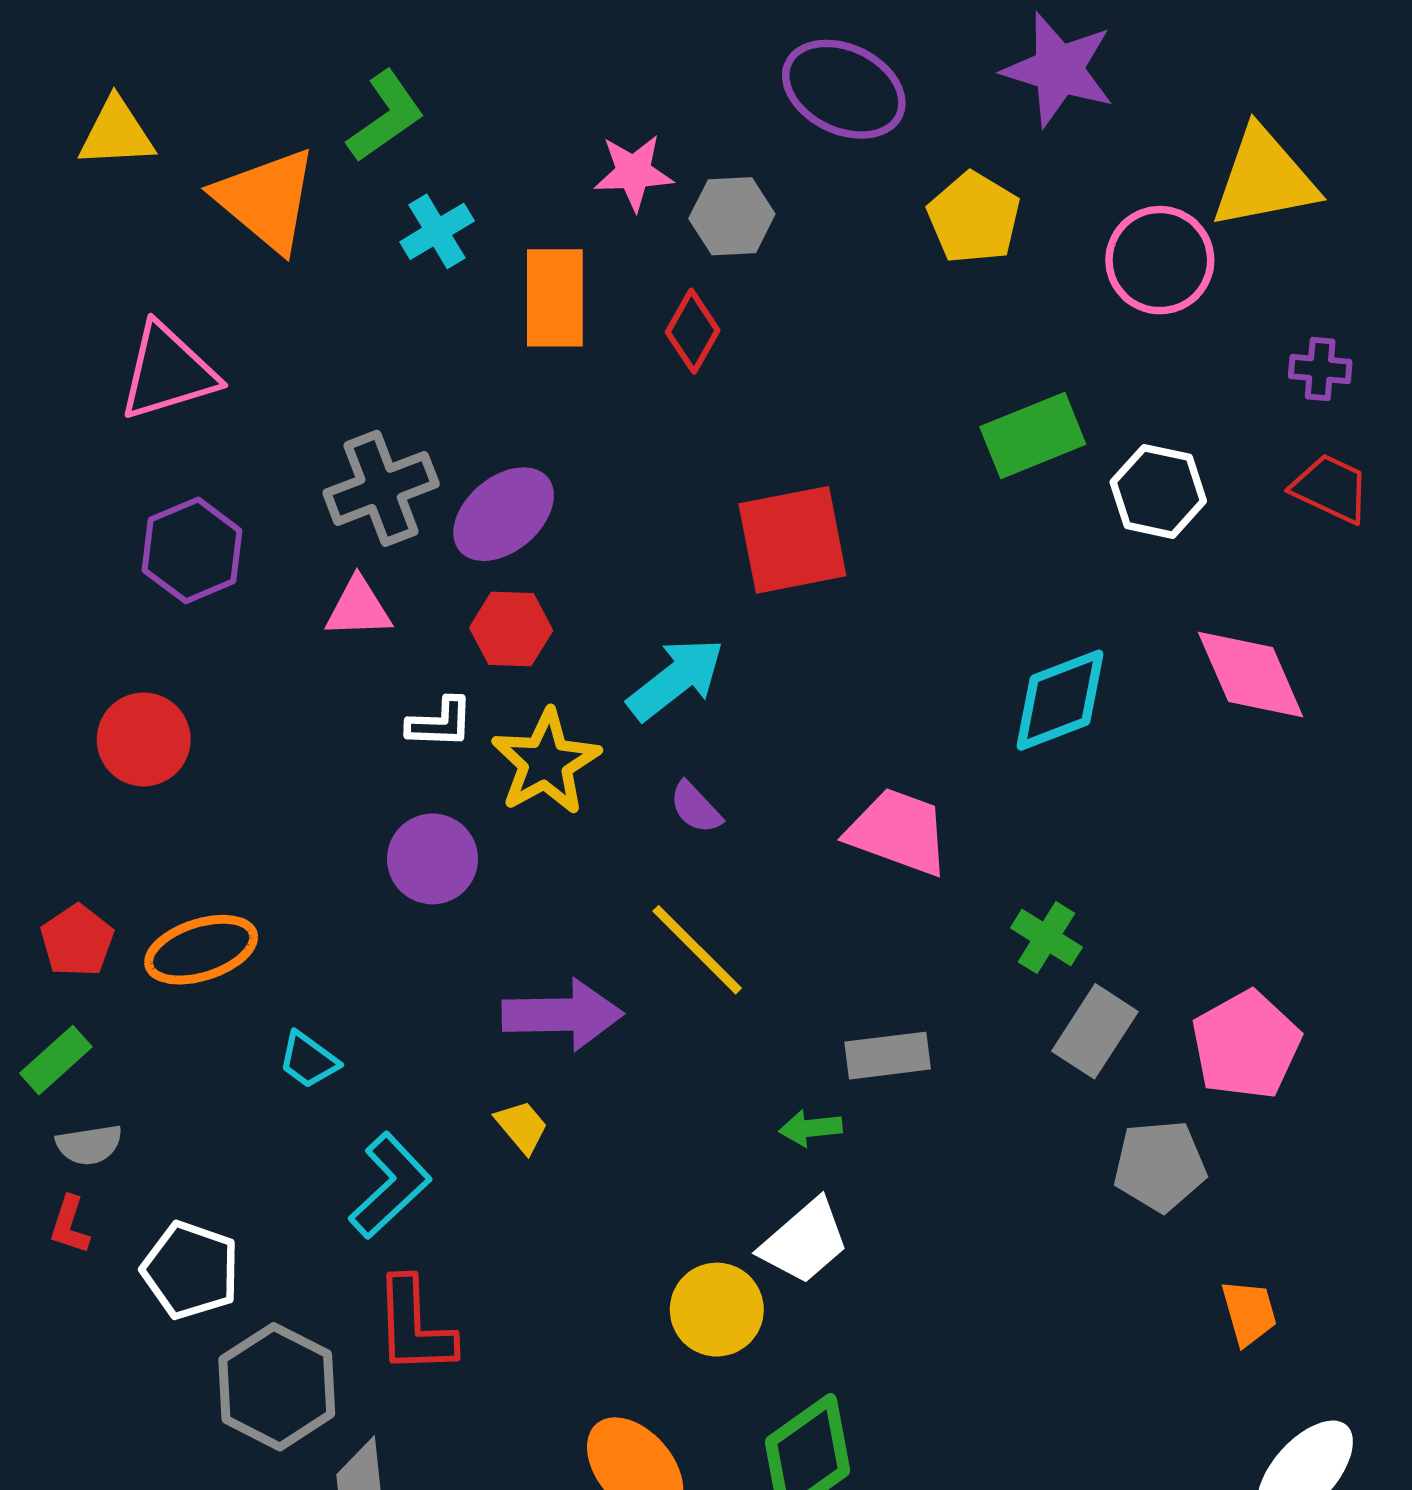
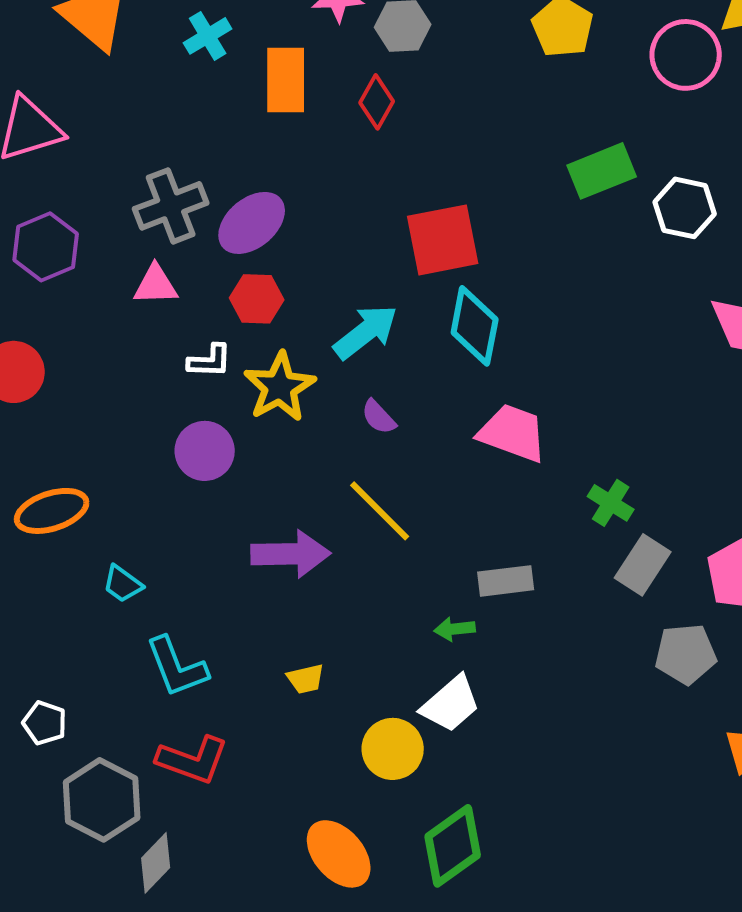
cyan diamond: (1060, 700) -> (475, 326), moved, turned -58
yellow trapezoid: (522, 1127) -> (306, 679), moved, turned 117
cyan L-shape: (390, 1186) -> (177, 667), turned 112
white pentagon: (191, 1270) -> (45, 723), size x0.7
red L-shape: (414, 1326) -> (193, 760), turned -68

